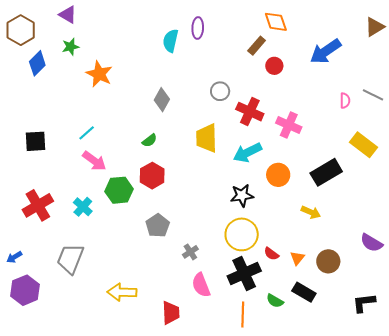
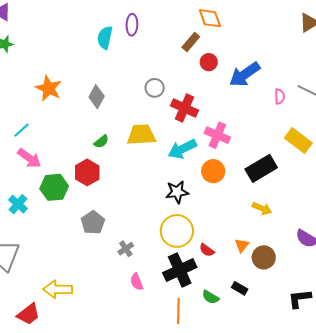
blue arrow: (325, 51) -> (245, 74), moved
orange star: (99, 74) -> (49, 88), moved
pink cross: (289, 125) -> (217, 135), moved
yellow trapezoid: (207, 138) -> (141, 135), turned 88
green semicircle: (150, 140) -> (101, 142), moved
yellow arrow: (311, 212) -> (262, 208), moved
orange triangle: (297, 258) -> (242, 245), moved
pink semicircle: (201, 285) -> (137, 282), size x0.7
black rectangle: (304, 292) -> (240, 288), size x0.7
red trapezoid: (171, 313) -> (28, 314), moved, turned 55

